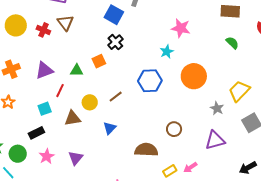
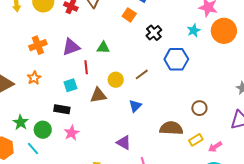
black cross: (115, 42) -> (154, 33), moved
orange square: (99, 61) -> (129, 15), moved, turned -32
orange circle: (194, 76) -> (224, 31), moved
red line: (60, 91) -> (86, 67), turned -32
black rectangle: (36, 133) -> (62, 109), turned 35
purple triangle: (76, 158) -> (124, 143), moved, turned -42
yellow rectangle: (170, 171) -> (196, 140), moved

